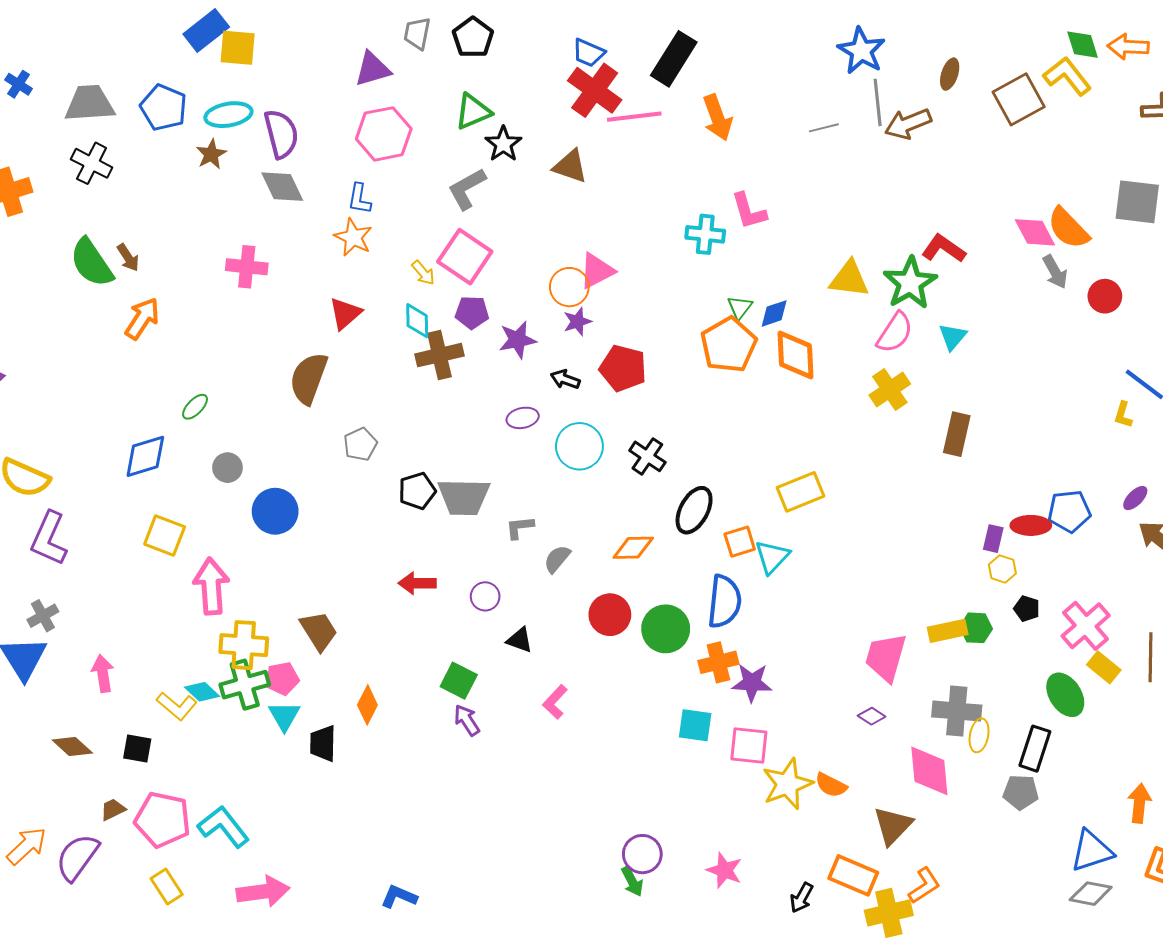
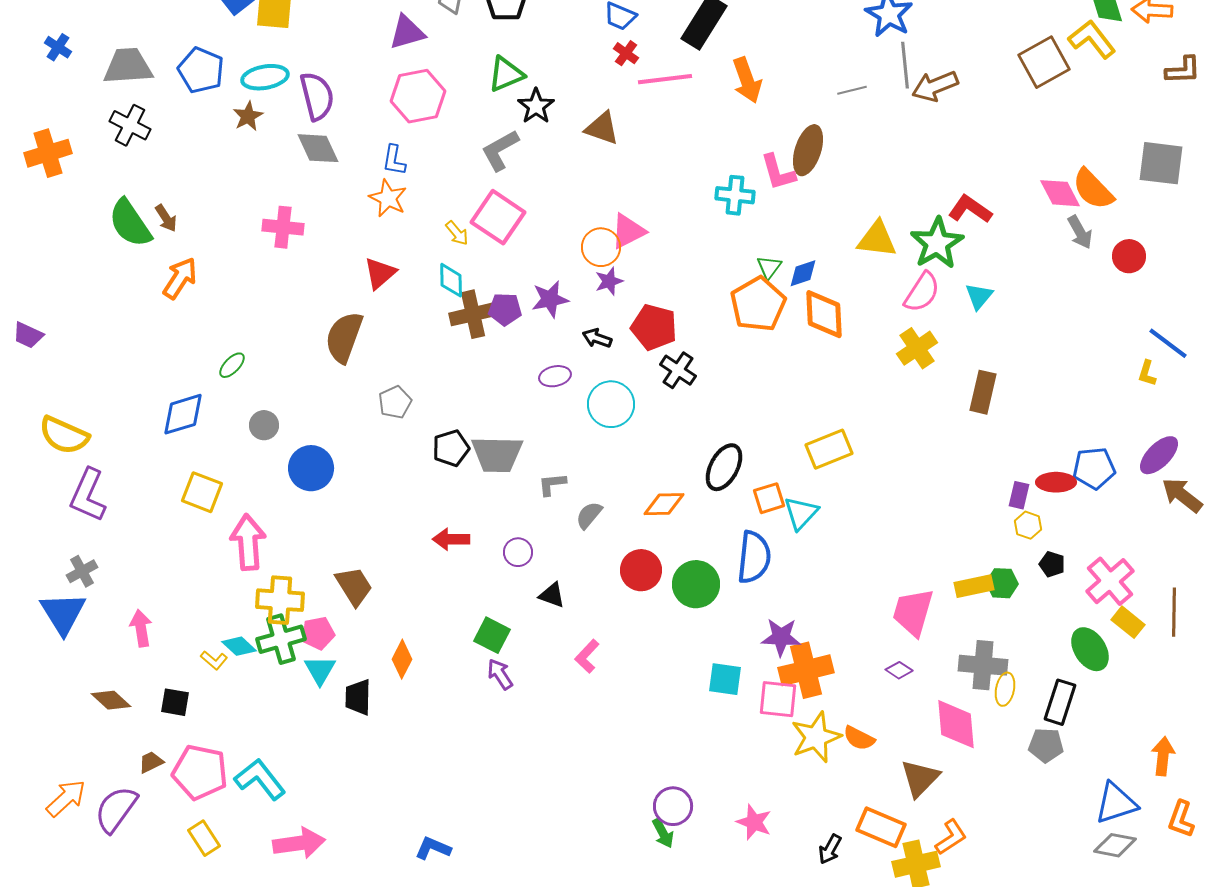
brown ellipse: (950, 74) -> (808, 150), moved, size x1.6
red cross: (595, 90) -> (626, 53), size x0.5
purple pentagon: (472, 312) -> (505, 309), moved
black cross: (647, 456) -> (678, 370), moved
purple ellipse: (1135, 498) -> (1159, 455), size x1.6
orange cross: (718, 662) -> (806, 670), moved, size x1.4
yellow L-shape: (177, 706) -> (214, 660), size x0.7

